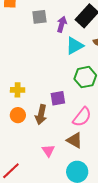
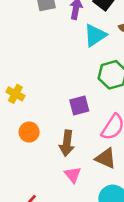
yellow cross: (18, 90) -> (15, 94), moved, turned 32
brown arrow: (41, 115) -> (67, 143), moved

